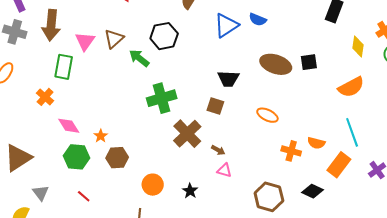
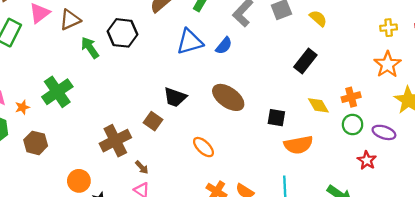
blue semicircle: (258, 20) -> (224, 46), turned -90
yellow diamond: (358, 46) -> (318, 105), turned -55
black square: (309, 62) -> (276, 118), moved
green cross: (162, 98) -> (57, 92), moved, turned -36
orange star: (101, 136) -> (22, 107), moved
orange circle: (153, 185) -> (79, 181), moved

